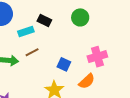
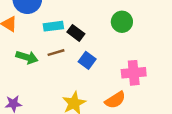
black rectangle: (44, 20) -> (76, 33), moved
blue square: (64, 64) -> (87, 60), moved

